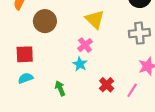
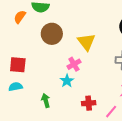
brown circle: (45, 21) -> (52, 34), moved
red cross: (107, 85) -> (89, 103), turned 32

